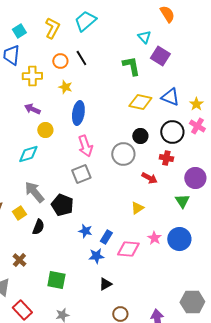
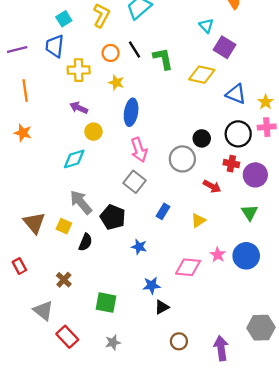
green L-shape: (131, 66) -> (163, 59), moved
yellow diamond: (140, 102) -> (202, 75), moved
pink cross: (197, 126) -> (267, 127), turned -35
gray square: (81, 174) -> (134, 182), turned -30
purple circle: (195, 178) -> (255, 175), moved
yellow square: (19, 213) -> (64, 226), turned -32
blue rectangle: (106, 237) -> (163, 211), moved
blue star: (96, 256) -> (152, 285), moved

